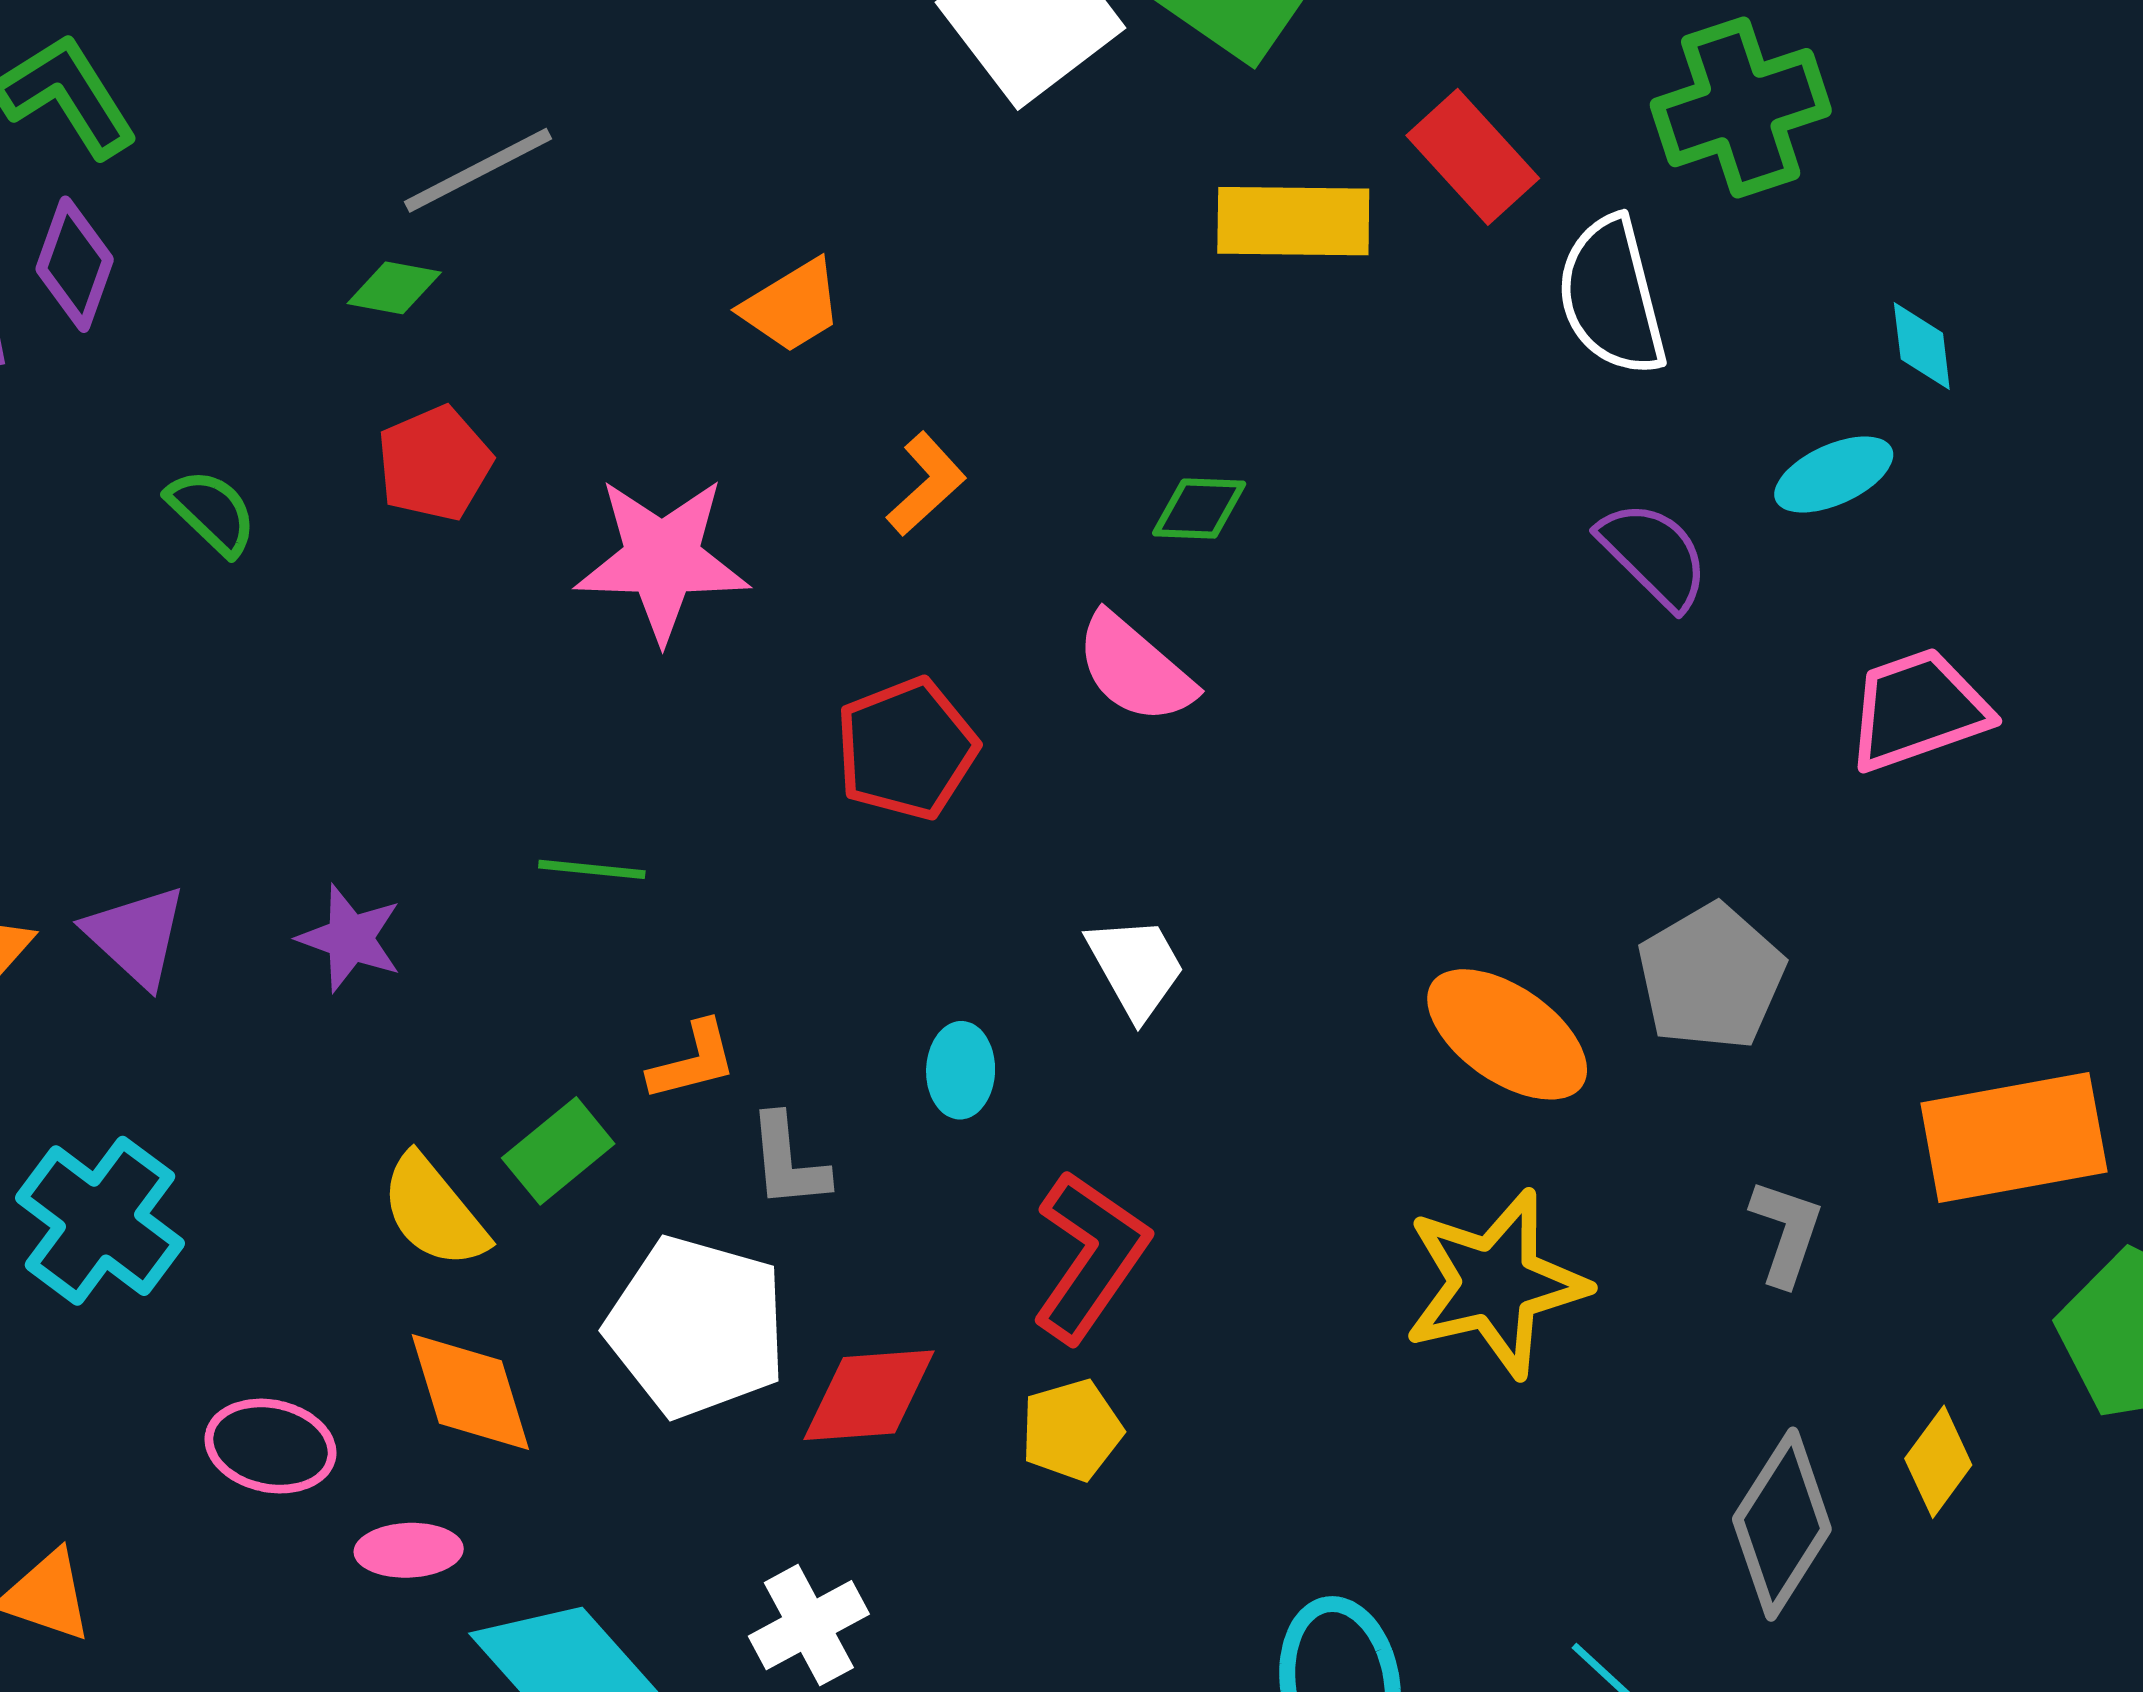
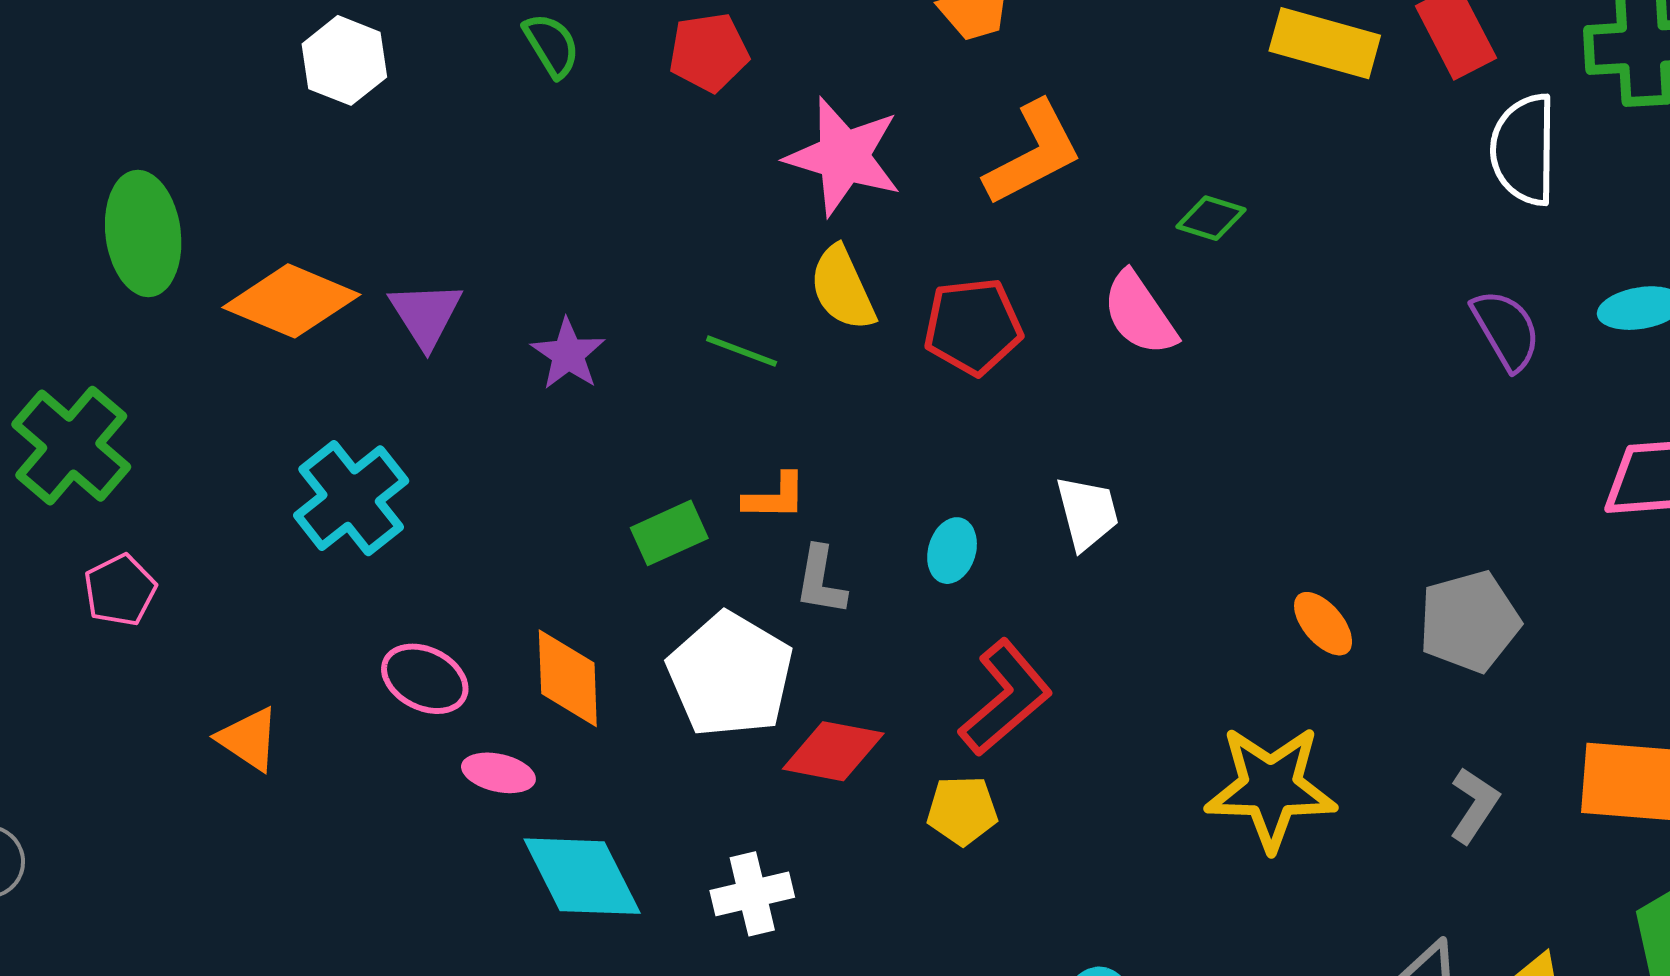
orange L-shape: (926, 484) -> (1033, 153), size x1.6
orange ellipse: (1507, 1034) -> (1323, 624), size x0.6
yellow semicircle: (434, 1211) -> (842, 288), moved

